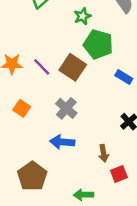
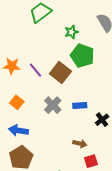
blue rectangle: (124, 77) -> (80, 106), moved, turned -40
blue arrow: (62, 142) -> (18, 130), moved
brown arrow: (103, 153) -> (80, 144), turned -72

